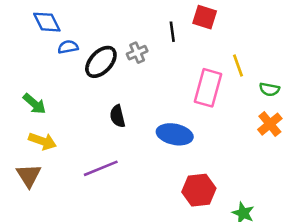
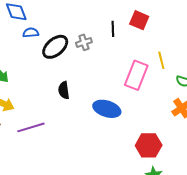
purple line: (101, 168) -> (31, 127), moved
red hexagon: (199, 190) -> (149, 145), moved

